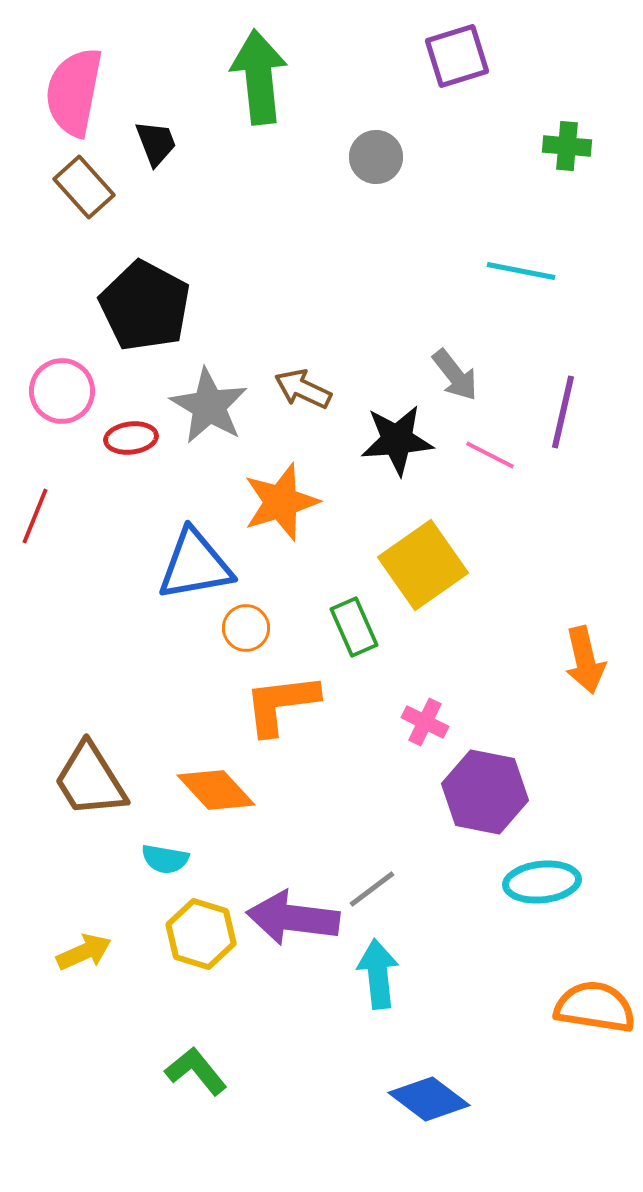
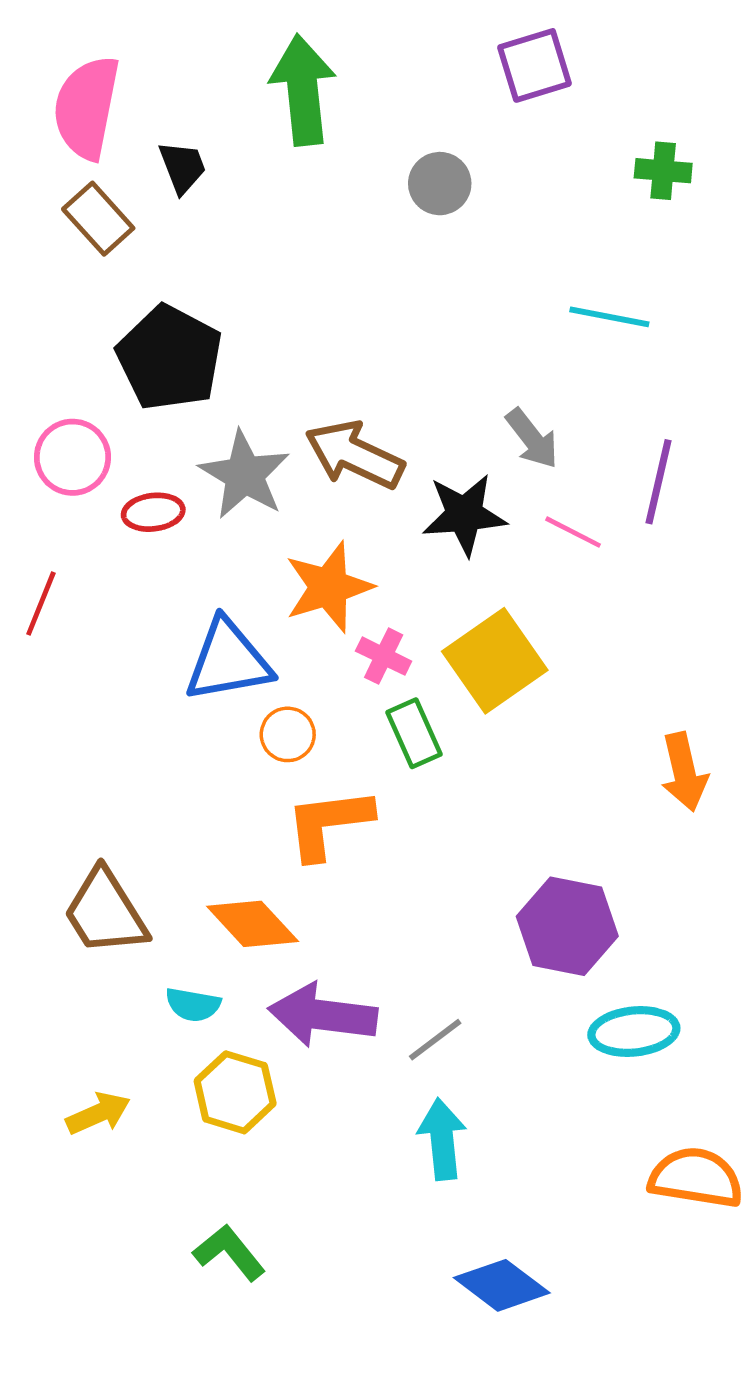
brown arrow: (303, 389) -> (354, 455), size x1.5
pink cross: (425, 722) -> (384, 656), moved
purple arrow: (293, 918) -> (323, 1015), moved

